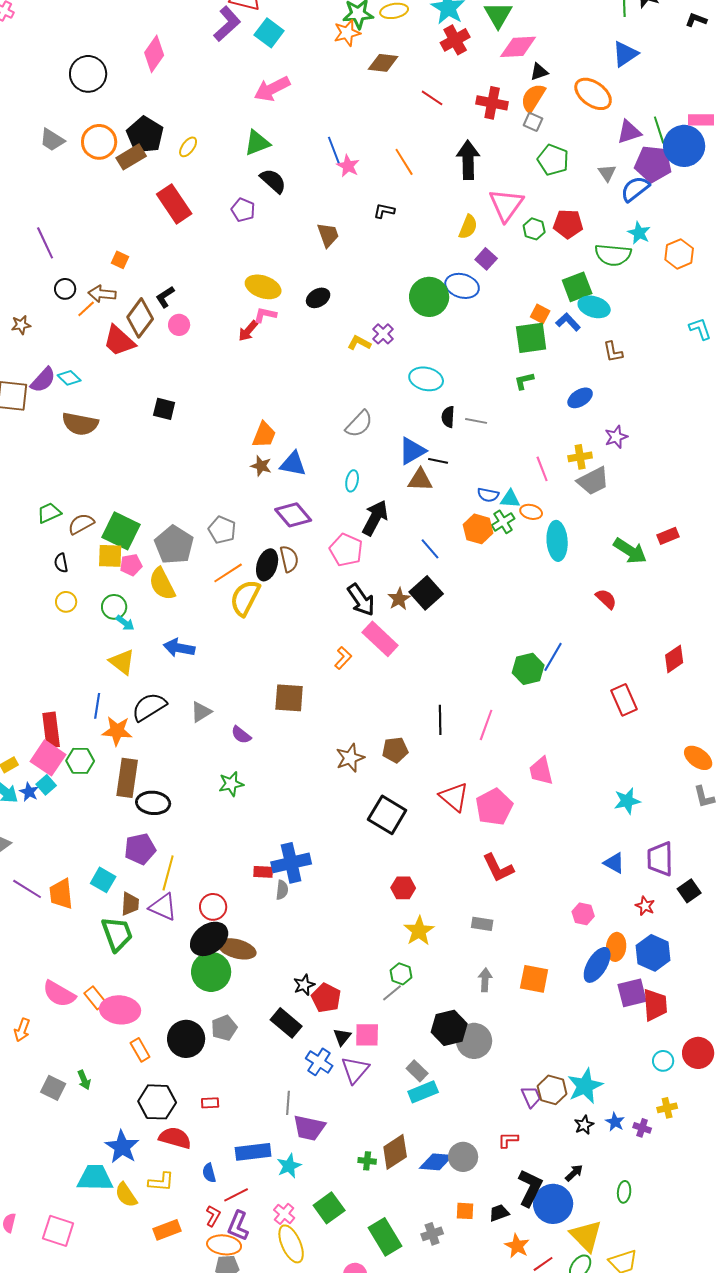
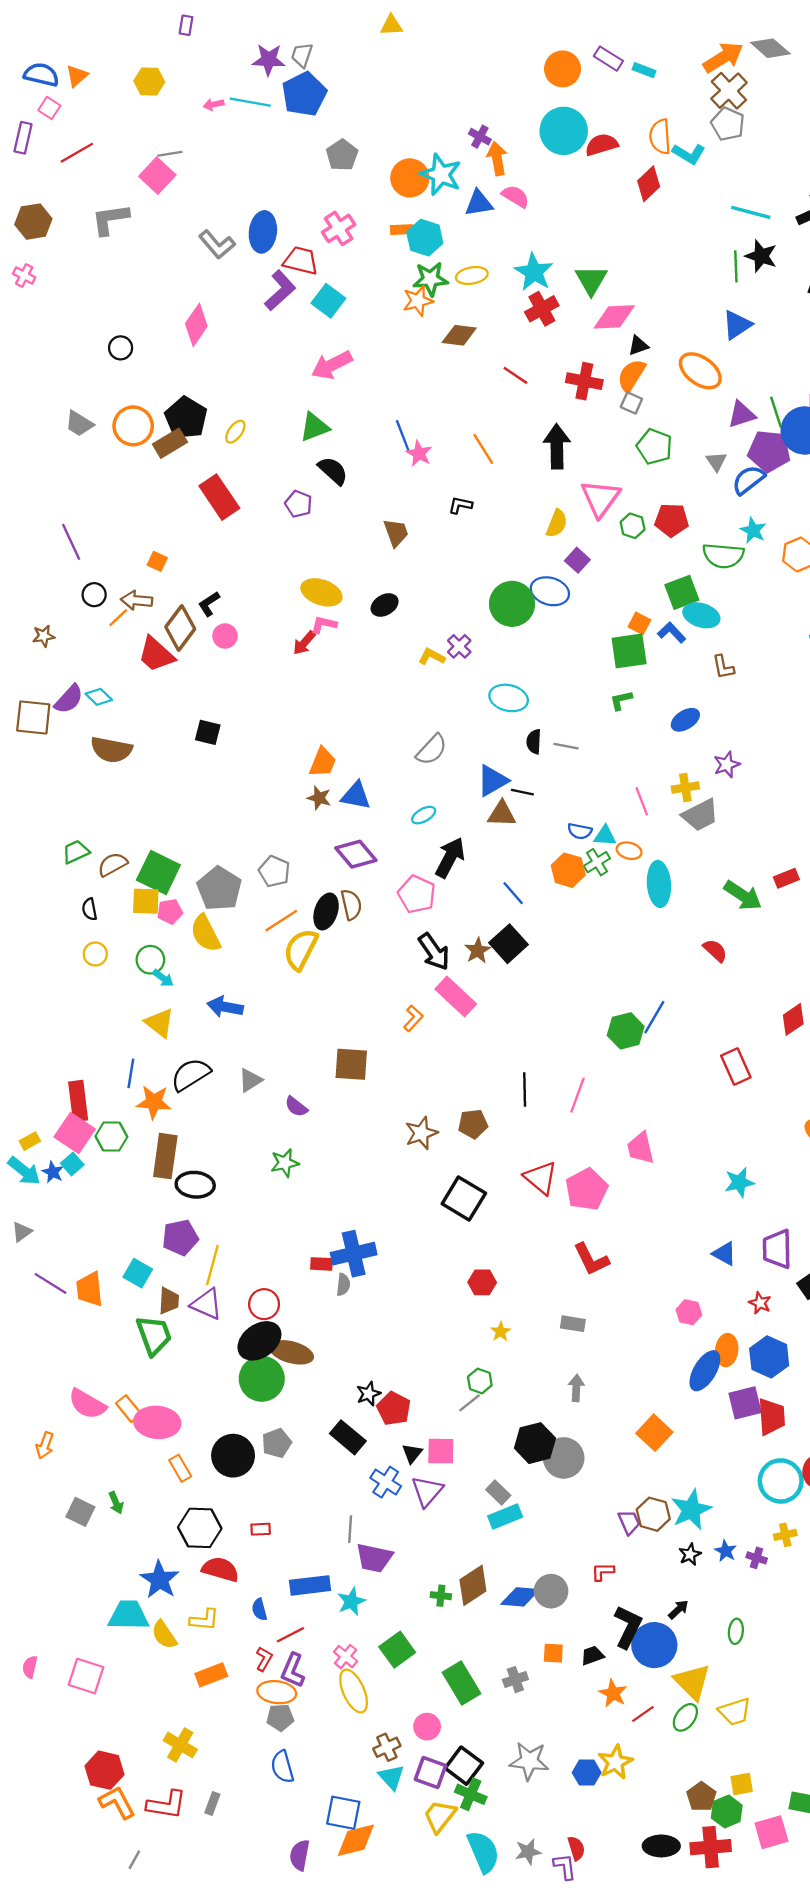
black circle: (88, 74) -> (121, 348), size x0.6
cyan ellipse: (352, 481) -> (424, 815), turned 50
yellow star: (419, 931) -> (501, 1332), size x0.6
orange square: (534, 979) -> (654, 1433), moved, turned 32
cyan circle: (663, 1061) -> (781, 1481), size x1.8

